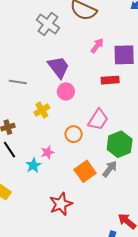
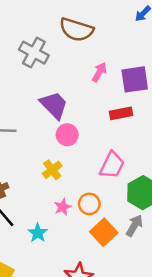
yellow cross: (42, 110) -> (52, 170), moved
orange circle: (74, 134) -> (89, 204), moved
pink star: (47, 152) -> (63, 207), moved

